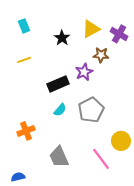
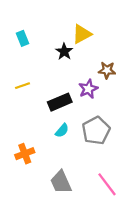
yellow triangle: (91, 29) -> (82, 34), moved
yellow line: (24, 60) -> (23, 86), moved

